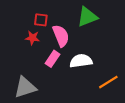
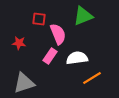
red star: (32, 38) -> (19, 43), moved
orange line: (108, 82) -> (92, 78), moved

